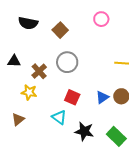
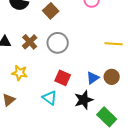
brown cross: (39, 71) -> (30, 42), moved
black star: (84, 131) -> (84, 100), moved, turned -30

